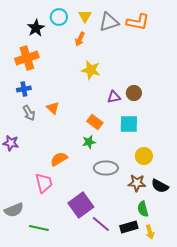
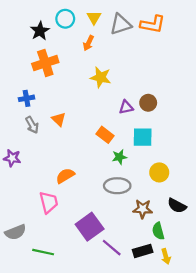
orange cross: (27, 58) -> (45, 63), moved
green star: (89, 142) -> (119, 157), moved
brown star: (137, 183) -> (143, 209), moved

